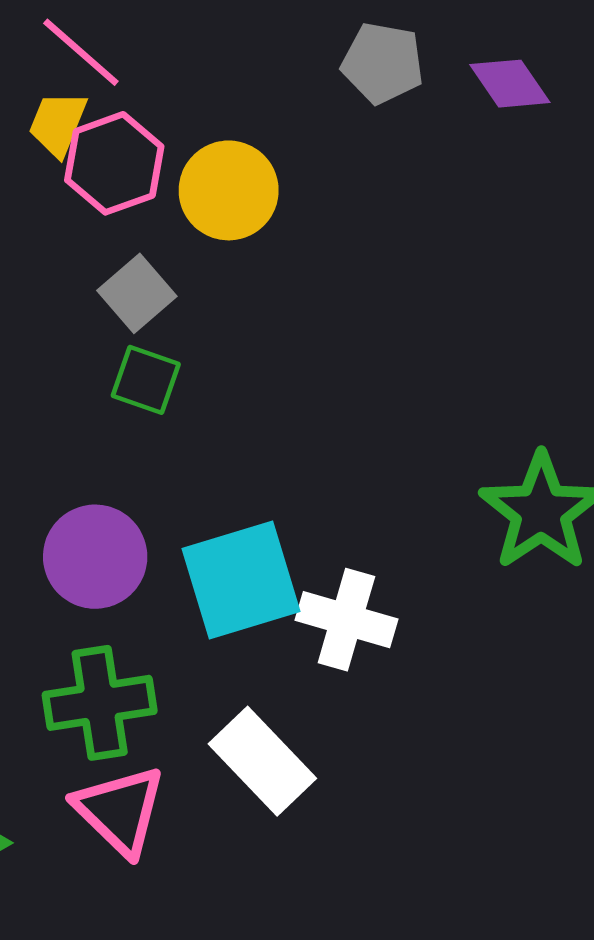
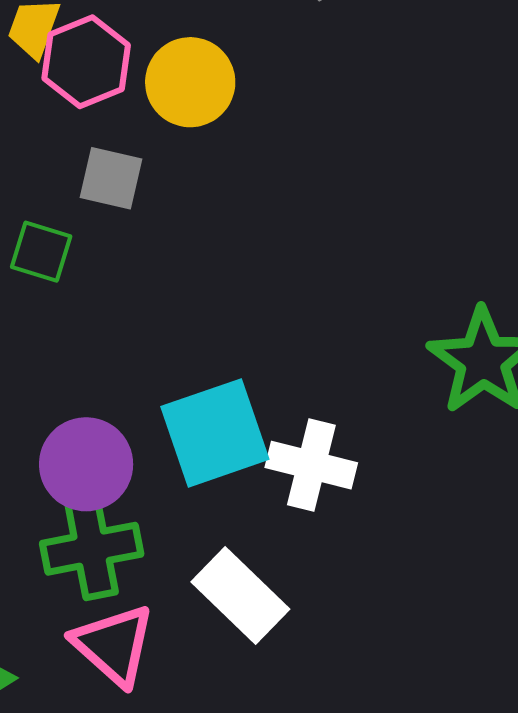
gray square: (137, 293) -> (111, 178), turned -34
green square: (146, 380) -> (41, 252), moved
purple circle: (95, 557) -> (86, 464), moved

